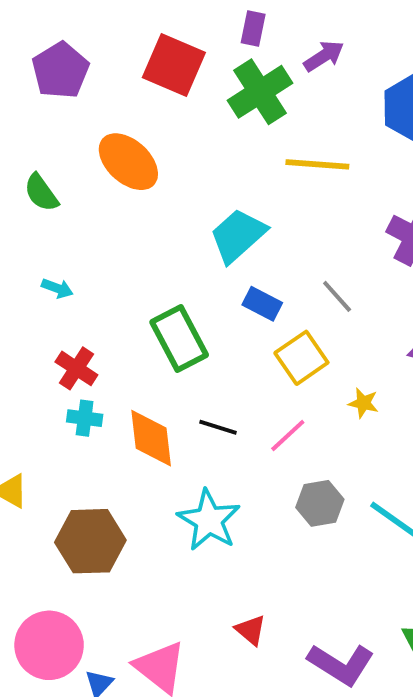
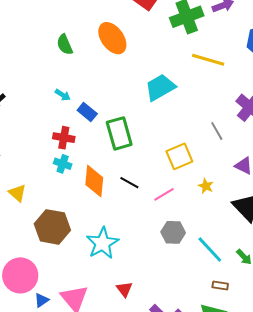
gray line: (337, 296) -> (217, 131), moved
blue rectangle: (262, 304) -> (87, 112), moved
red cross: (76, 368) -> (64, 138), turned -35
cyan star: (209, 520) -> (102, 243), moved

